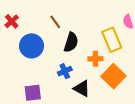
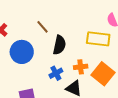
yellow rectangle: (112, 40) -> (98, 39), turned -55
orange cross: (95, 59) -> (81, 67), moved

